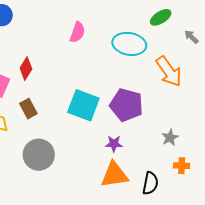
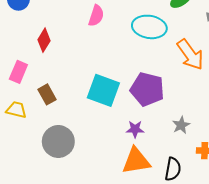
red diamond: (26, 69) -> (44, 40), moved
gray star: (170, 138) -> (181, 125), moved

